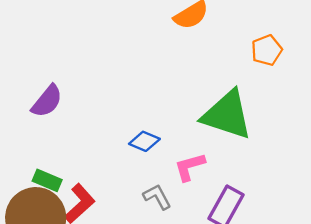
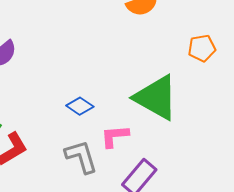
gray L-shape: (157, 197) -> (81, 157), size x1.4

